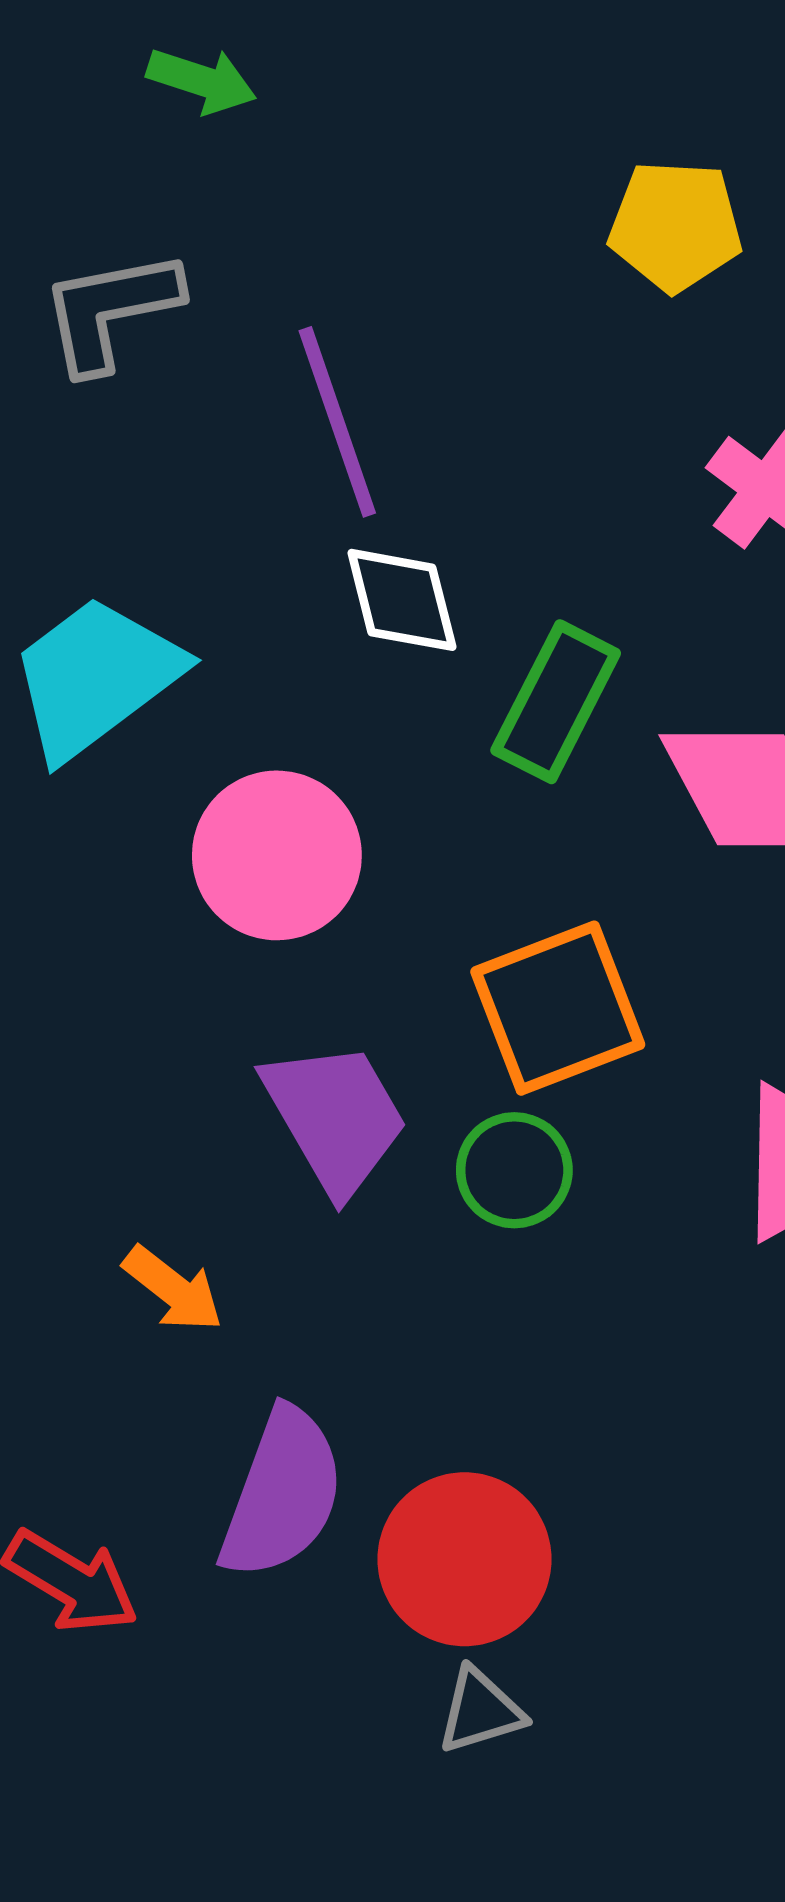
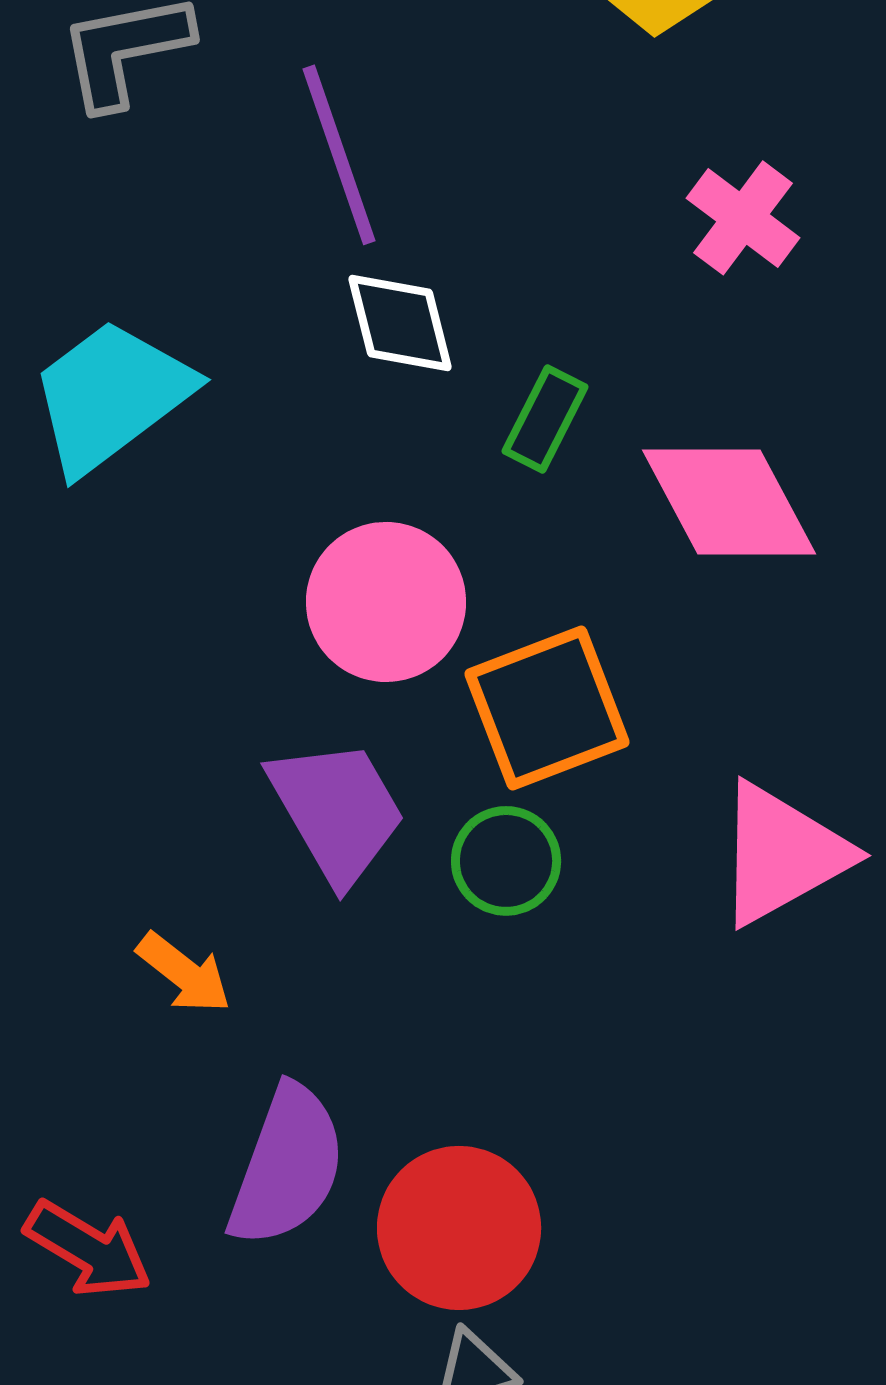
green rectangle: (556, 702) -> (545, 419), size x0.7
pink circle: (277, 855) -> (386, 602), moved

